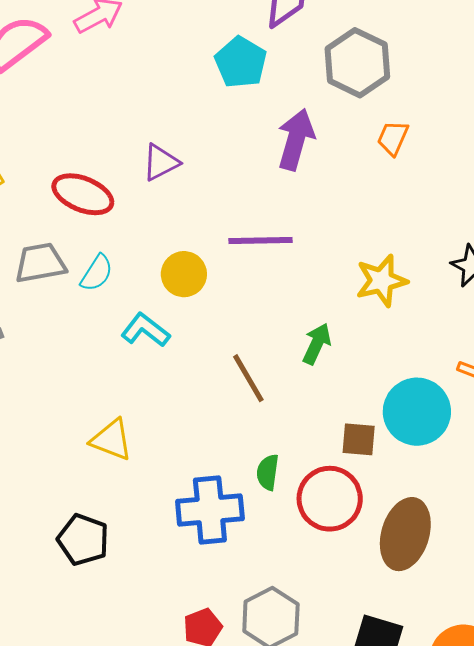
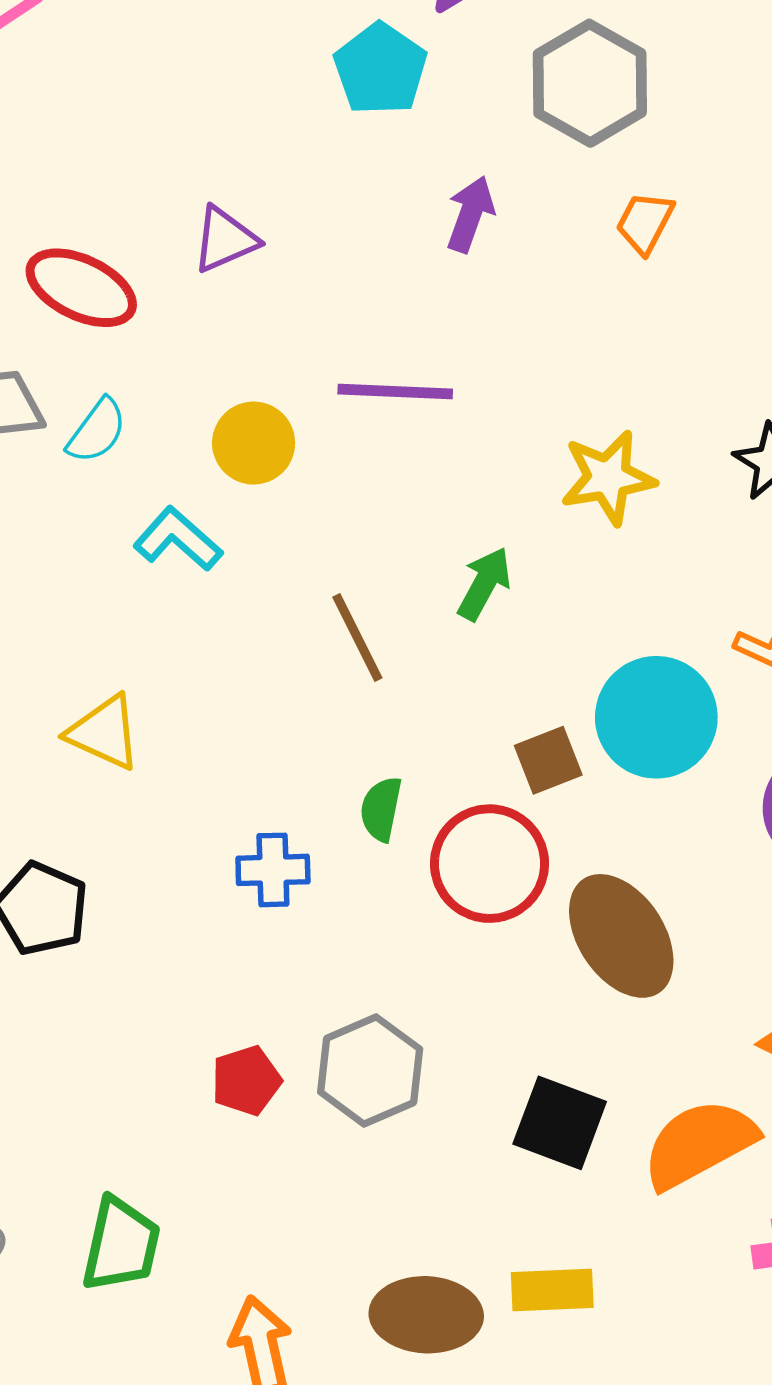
purple arrow: (296, 139) -> (470, 214), size x0.7
brown square: (359, 439) -> (548, 760), turned -30
blue cross: (210, 510) -> (273, 870), size x0.6
brown ellipse: (405, 534) -> (621, 936), turned -54

